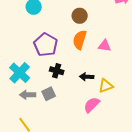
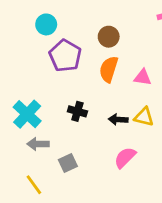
purple pentagon: (46, 45) -> (65, 56), moved
yellow triangle: (106, 86) -> (144, 117), moved, turned 35
gray square: (49, 94) -> (68, 163), moved

